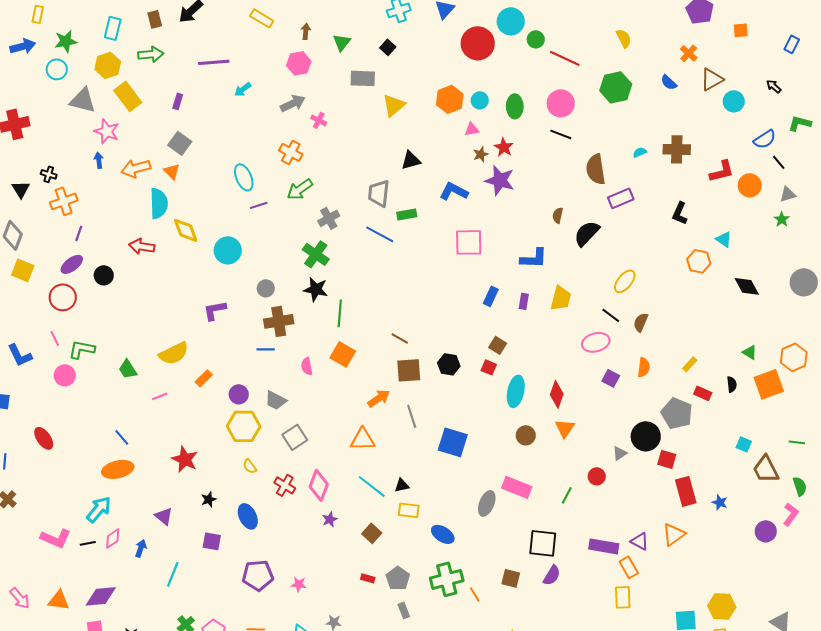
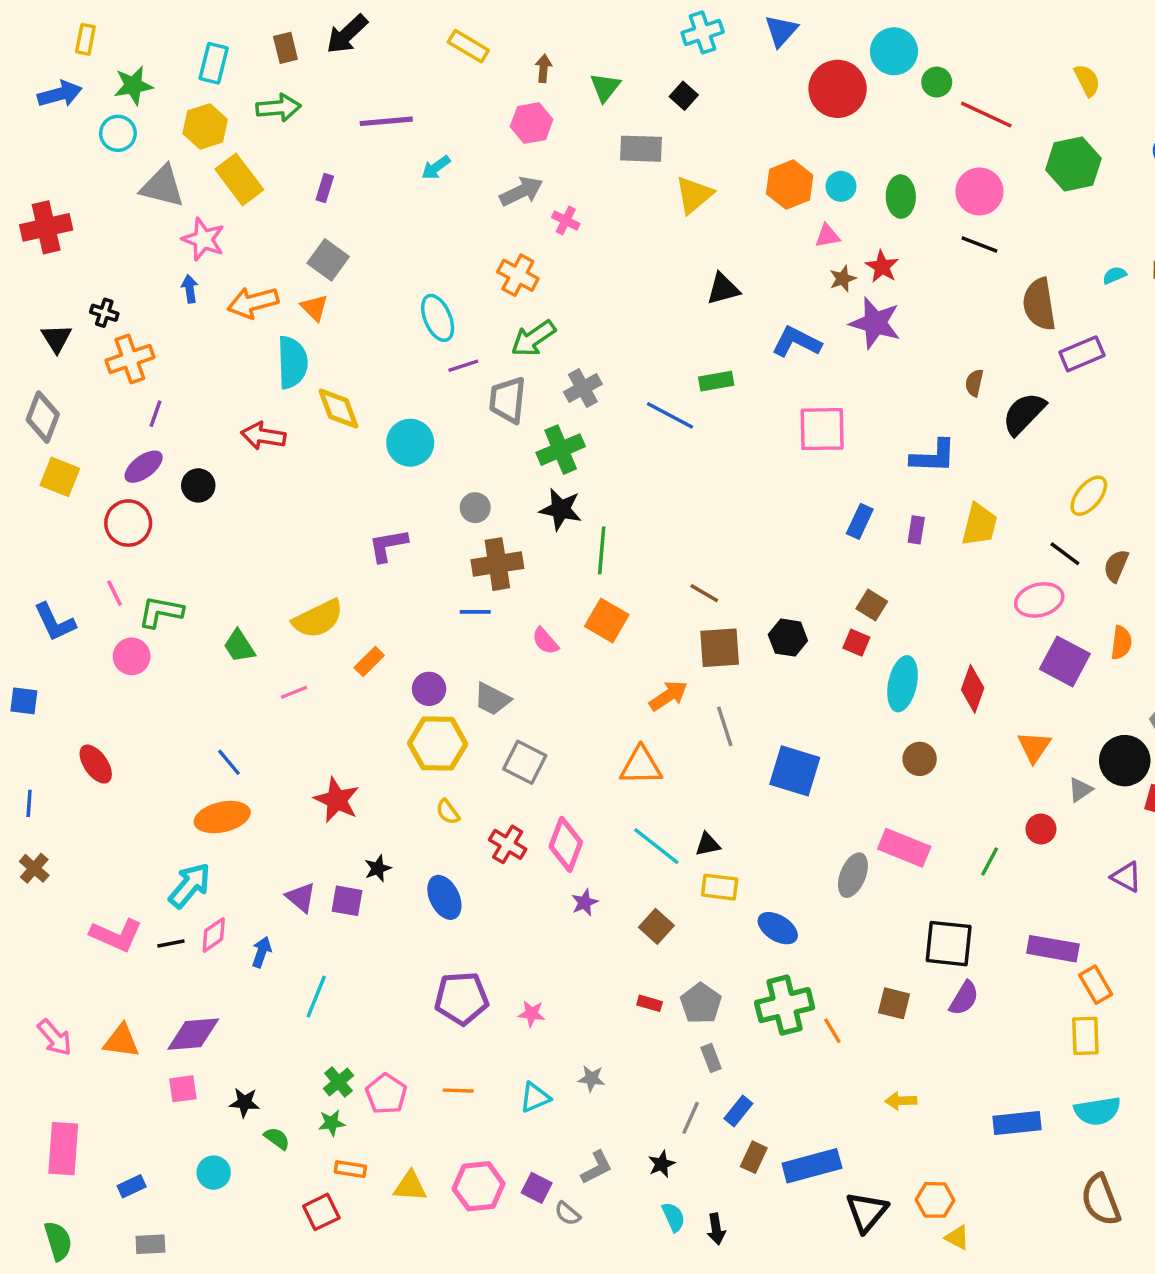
gray trapezoid: (379, 193) -> (508, 400), moved
green cross: (316, 254) -> (561, 450), turned 32
pink semicircle: (307, 366) -> (545, 641), turned -30
purple square: (611, 378) -> (1065, 661), size x1.6
orange triangle: (565, 428) -> (1034, 747), moved
gray square: (295, 437) -> (525, 762), turned -30
purple square: (212, 541) -> (347, 901), moved
purple triangle: (640, 541) -> (1126, 877), moved

